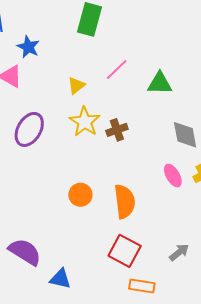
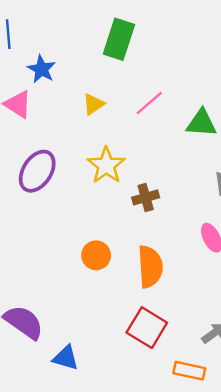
yellow triangle: (76, 85) -> (94, 104), moved
brown cross: (117, 130) -> (146, 197), moved
orange rectangle: (142, 286) -> (189, 371), moved

